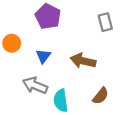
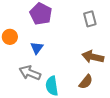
brown arrow: (83, 61) -> (93, 57), moved

